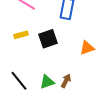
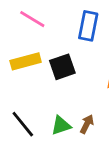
yellow rectangle: (21, 35) -> (26, 61), size x1.5

